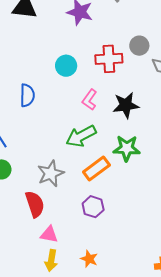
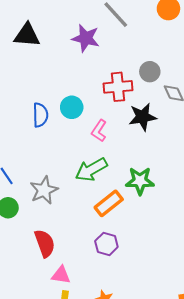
cyan circle: (66, 66) -> (72, 107), moved
blue semicircle: (27, 95) -> (40, 115), moved
black star: (126, 105) -> (143, 117), moved
gray star: (51, 173) -> (44, 190), moved

